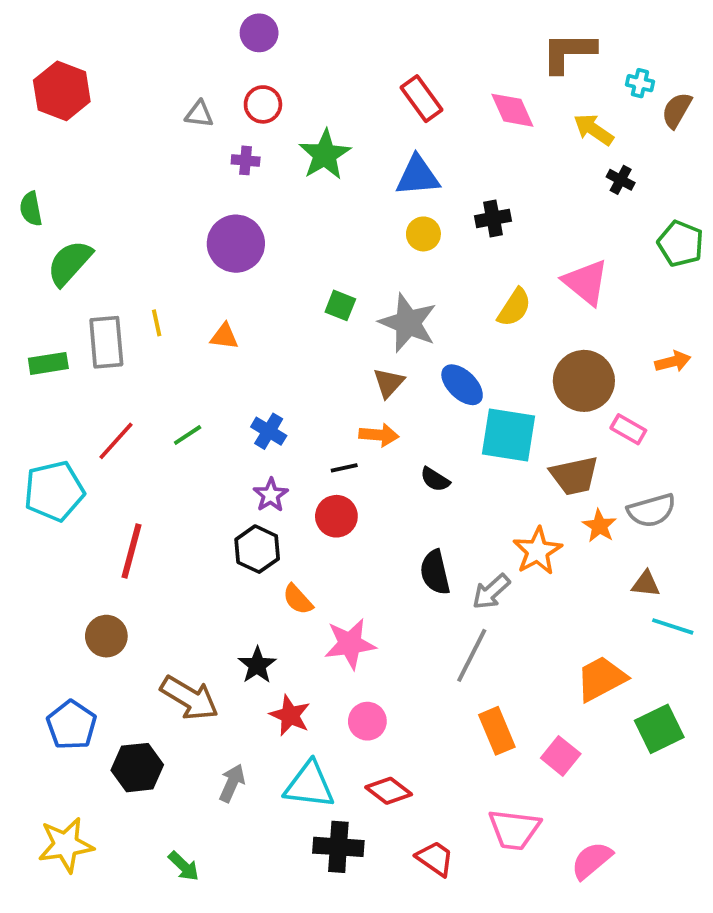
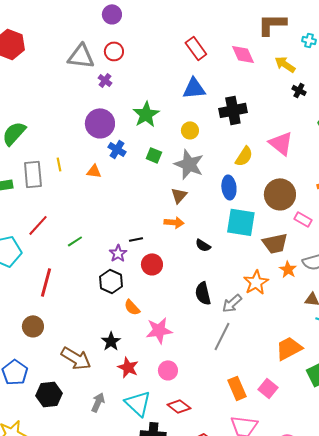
gray triangle: (199, 114) -> (81, 56), size x1.8
green star: (325, 155) -> (146, 114), moved
purple cross: (246, 160) -> (105, 80), turned 32
black cross: (493, 218) -> (233, 110), size x1.5
yellow circle: (423, 234) -> (190, 130), moved
blue ellipse: (462, 385) -> (229, 187), moved, turned 40
blue cross: (269, 431) -> (117, 149), moved
green line: (188, 435) -> (75, 241), moved
black line: (344, 468) -> (136, 239), moved
orange rectangle: (497, 731) -> (237, 388), moved
cyan triangle: (309, 785) -> (138, 403), turned 36

